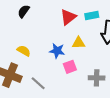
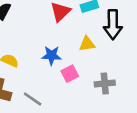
yellow triangle: (79, 43) -> (87, 44), moved

